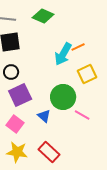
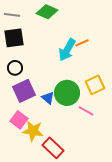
yellow square: (87, 74) -> (95, 85), moved
blue triangle: (44, 116) -> (48, 98), moved
yellow star: (17, 152) -> (33, 131), moved

